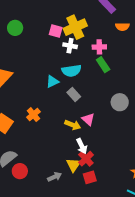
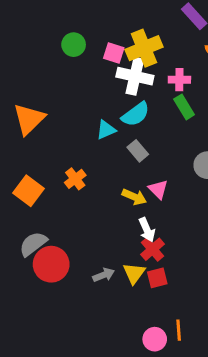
green circle: (15, 28) -> (74, 45), moved
white cross: (70, 46) -> (135, 76), size x1.6
cyan semicircle: (71, 71) -> (136, 114), turned -30
yellow triangle: (73, 165) -> (134, 273), moved
red circle: (20, 171) -> (51, 264), size x1.5

